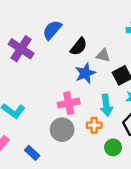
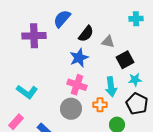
purple cross: (21, 49) -> (34, 36), turned -35
blue star: (85, 73) -> (79, 58), moved
pink cross: (69, 103) -> (77, 85), turned 30

